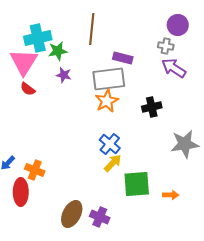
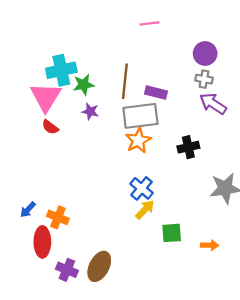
purple circle: (178, 25) -> (205, 54), moved
brown line: (92, 29) -> (125, 81), moved
green square: (137, 184) -> (172, 233), size x0.7
purple cross: (100, 217) -> (67, 270), moved

